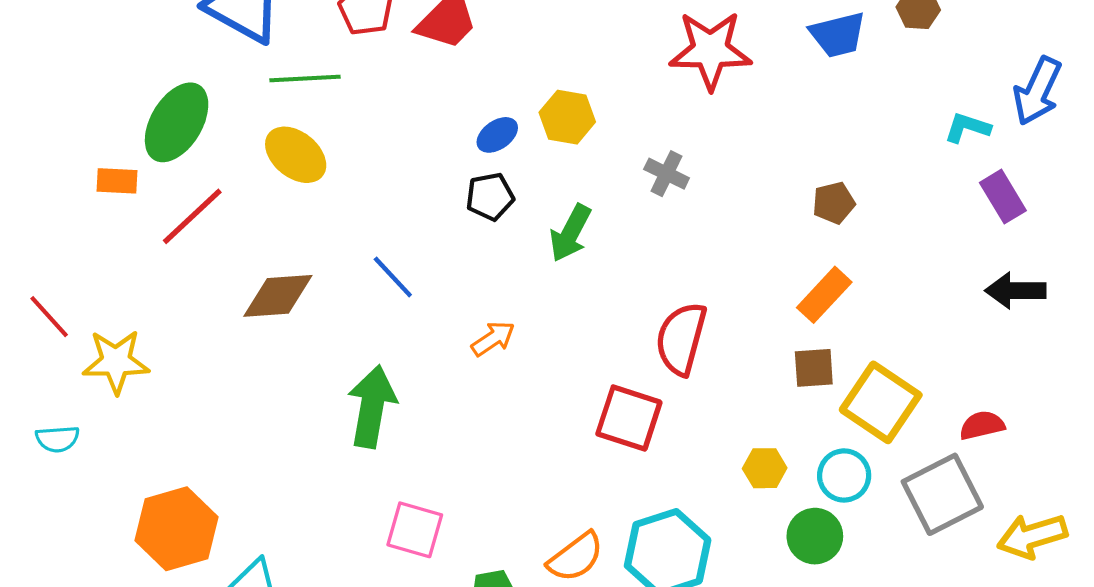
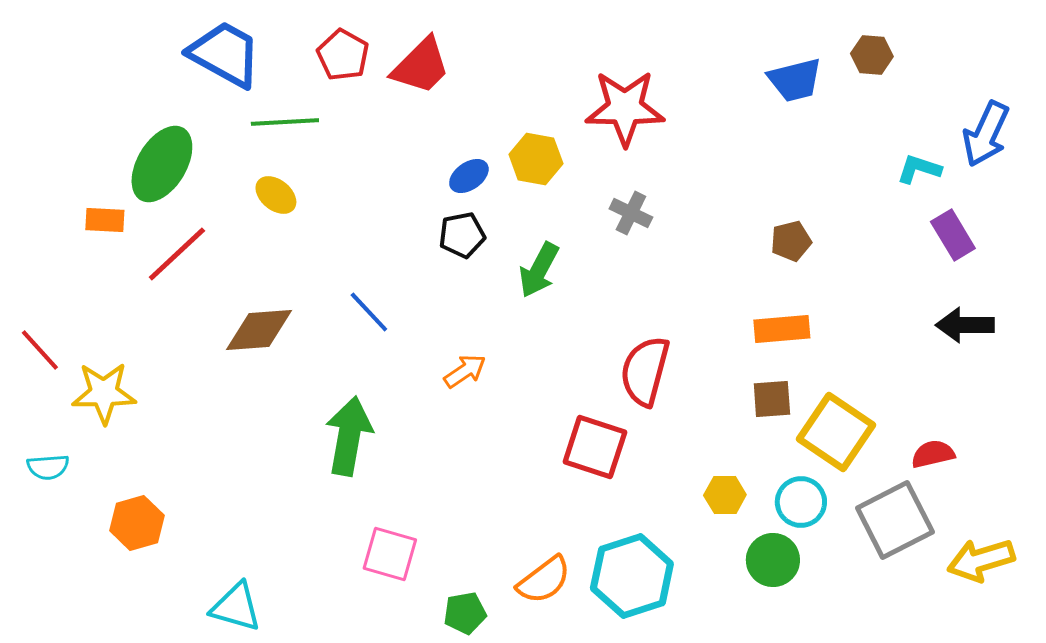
red star: (710, 50) -> (625, 108), moved
yellow ellipse: (296, 155) -> (276, 195), size x0.7
orange rectangle: (824, 295) -> (782, 329), turned 42
orange hexagon: (177, 529) -> (137, 523), moved, size x0.7

